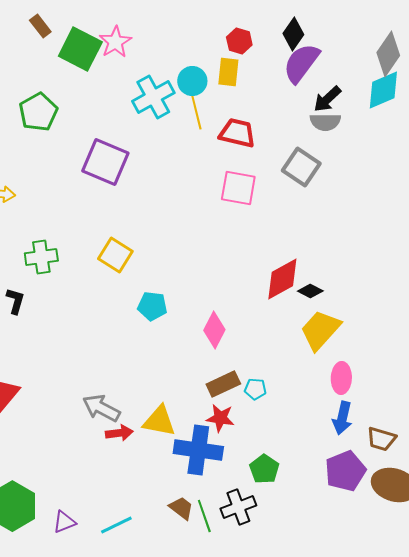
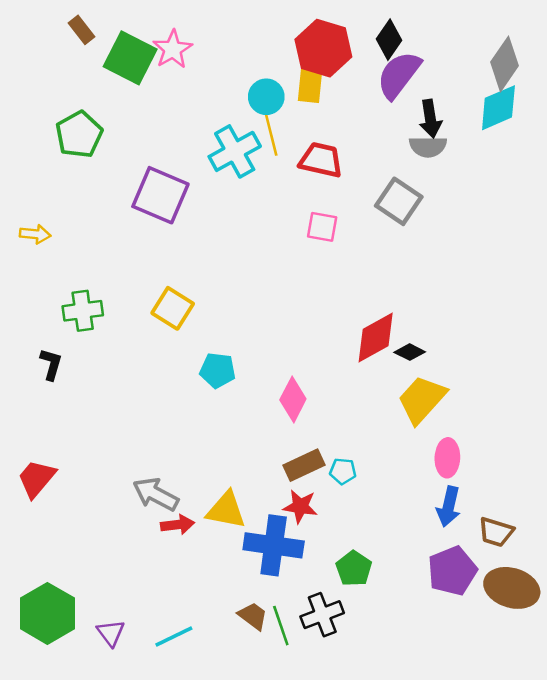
red hexagon: (239, 41) -> (323, 48), size x1.8
cyan cross: (153, 97) -> (235, 151), moved
black arrow: (327, 99) -> (430, 119), turned -56
pink square: (238, 188) -> (322, 227), size x0.7
purple triangle: (64, 522) -> (111, 633), turned -45

